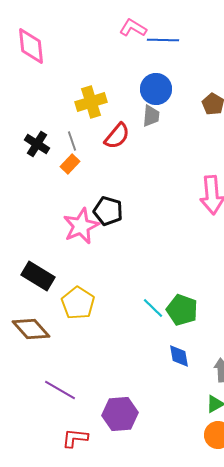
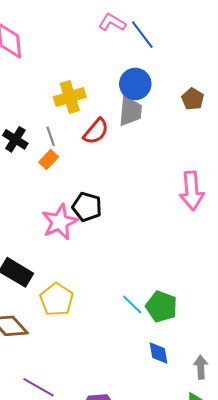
blue line: (163, 40) -> (142, 35), turned 52
gray trapezoid: (151, 116) -> (130, 111), size x1.4

